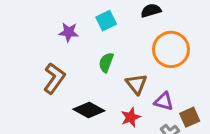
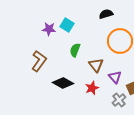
cyan square: (106, 21) -> (67, 25), moved, turned -32
purple triangle: (164, 101) -> (115, 77), turned 32

